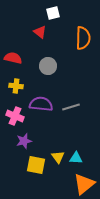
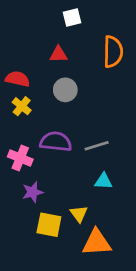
red triangle: (40, 32) -> (58, 54), moved, turned -40
yellow cross: (16, 86) -> (22, 106), moved, turned 32
cyan triangle: (76, 158) -> (103, 181), moved
orange triangle: (84, 184) -> (97, 243), moved, turned 35

